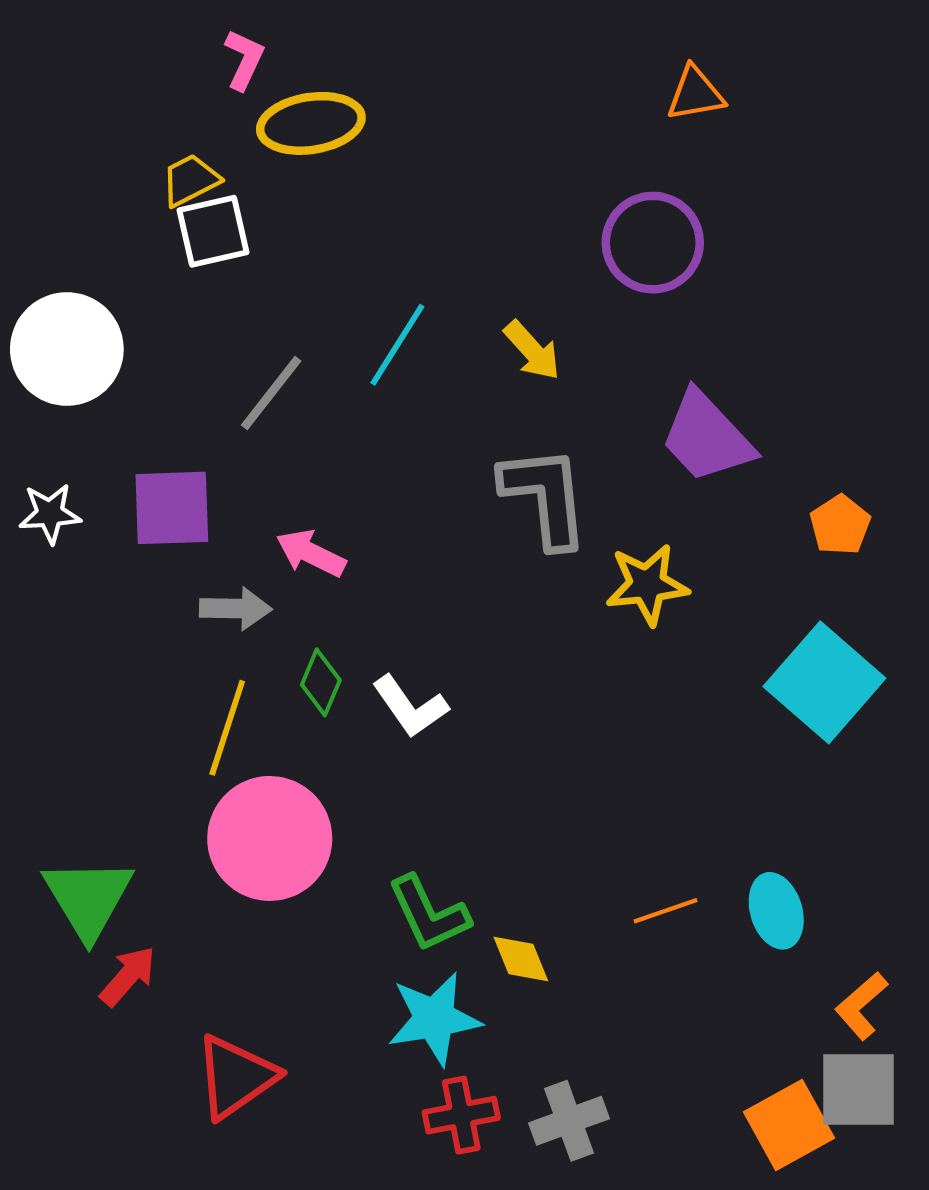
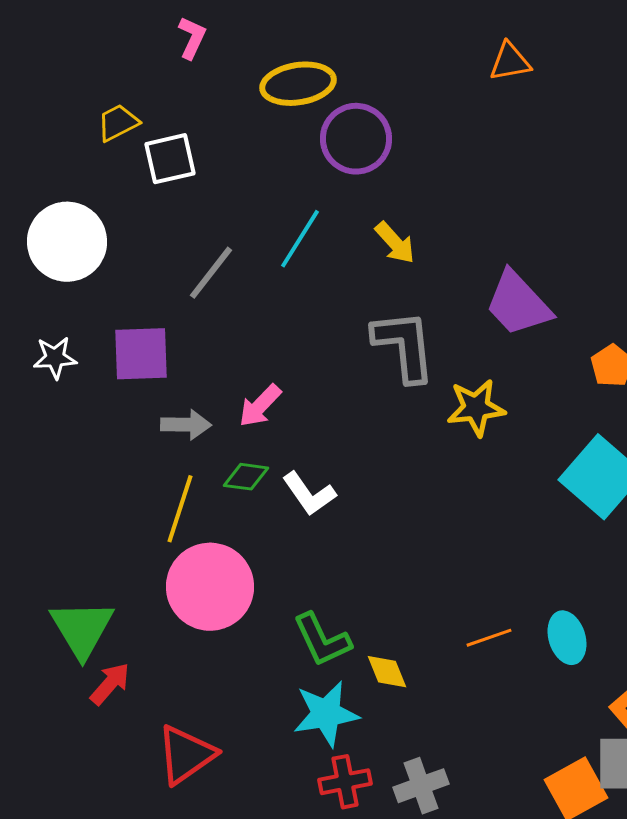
yellow ellipse: (311, 123) -> (298, 84), moved
yellow trapezoid: (190, 180) -> (118, 123), moved
purple circle: (653, 243) -> (356, 139), moved
pink arrow: (311, 553) -> (260, 406), moved, turned -72
green diamond: (321, 682) -> (246, 477), turned 75

